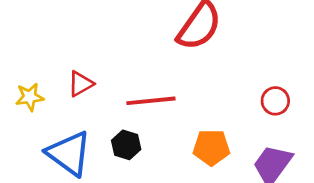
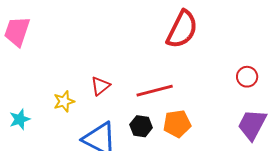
orange pentagon: (211, 147) -> (177, 124), moved

